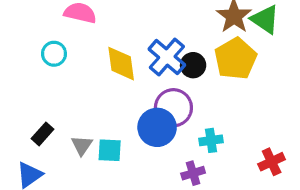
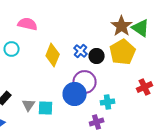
blue cross: (167, 57) -> (81, 51), size x0.6
yellow diamond: (121, 64) -> (53, 55), turned 30
red cross: (272, 162) -> (145, 87), moved

